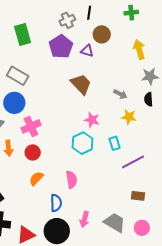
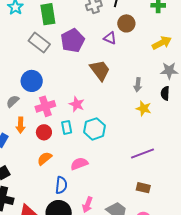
purple pentagon: (61, 47) -> (73, 41), moved
yellow arrow: (139, 49) -> (162, 43), turned 72
gray rectangle: (18, 76) -> (39, 42), moved
gray arrow: (120, 94) -> (138, 85), turned 64
pink star: (92, 120) -> (77, 104), moved
cyan rectangle: (115, 143) -> (67, 127), moved
pink semicircle: (71, 180) -> (79, 164), turned -108

